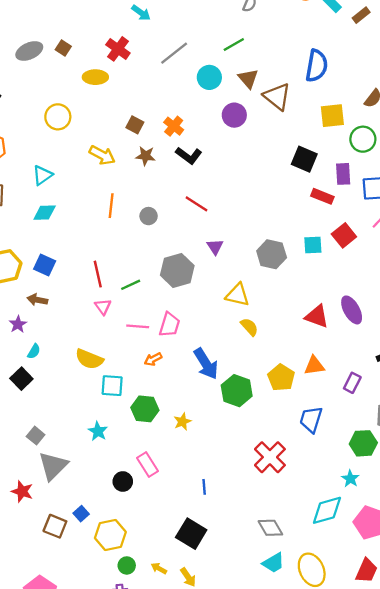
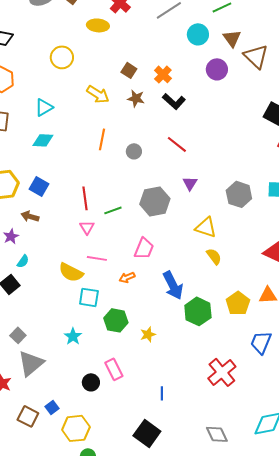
pink line: (138, 326) -> (97, 258), moved

